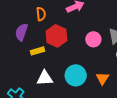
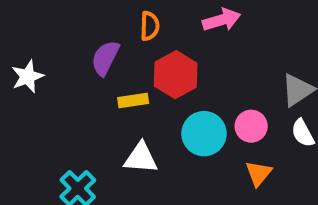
pink circle: (93, 39) -> (251, 126), moved
cyan circle: (76, 75) -> (204, 134), moved

